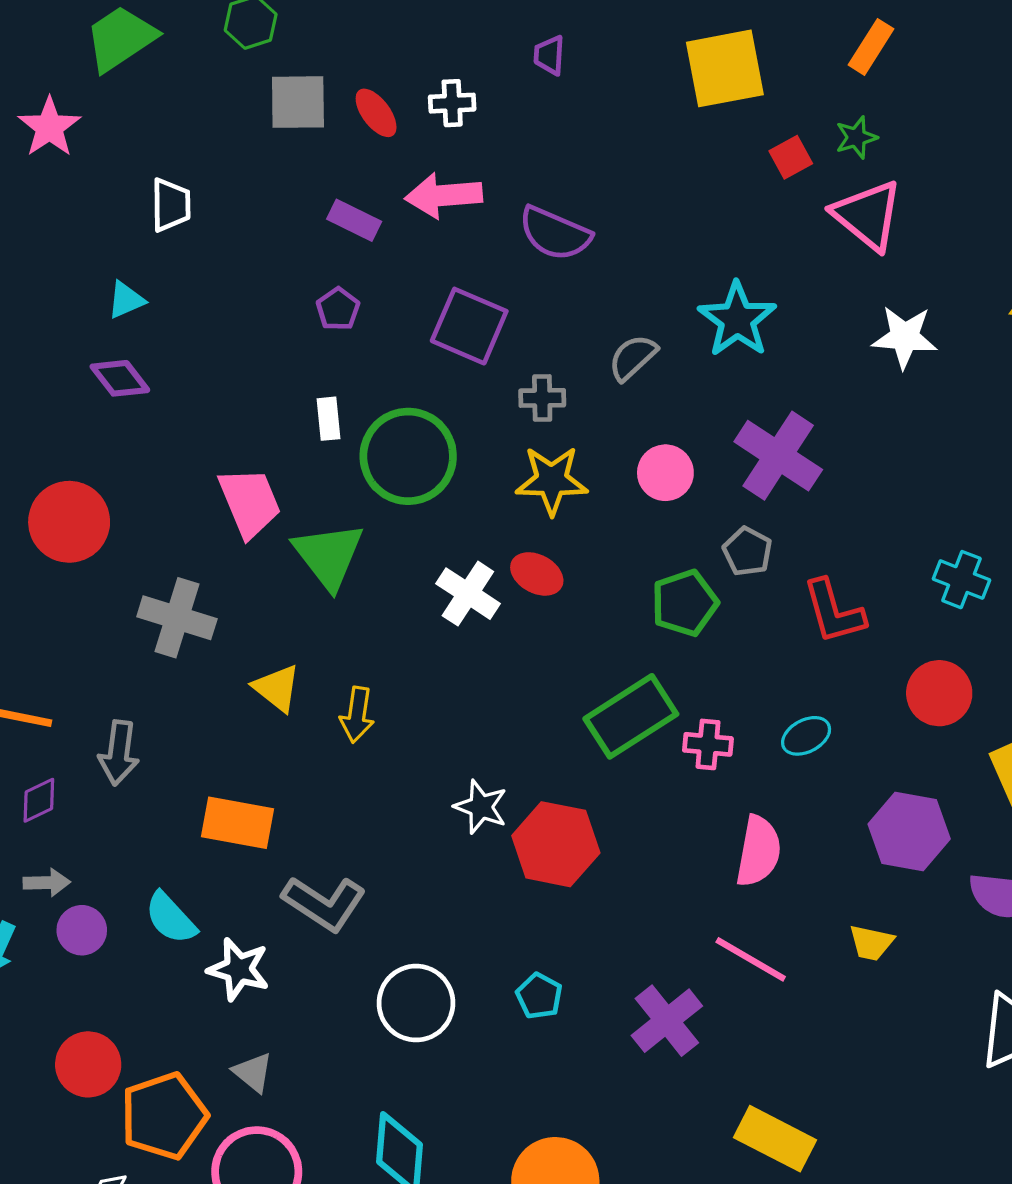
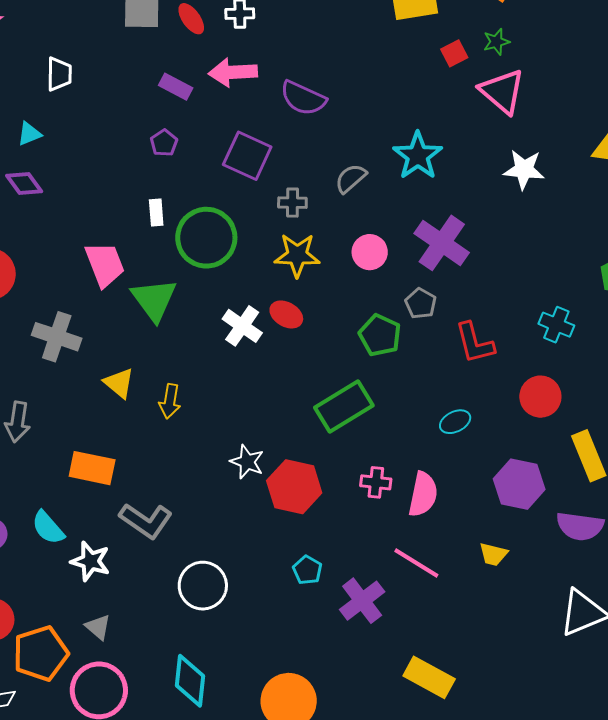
green pentagon: (685, 603) -> (380, 335), turned -30
pink cross: (708, 744) -> (376, 482), moved
cyan pentagon: (539, 996) -> (307, 570), moved

